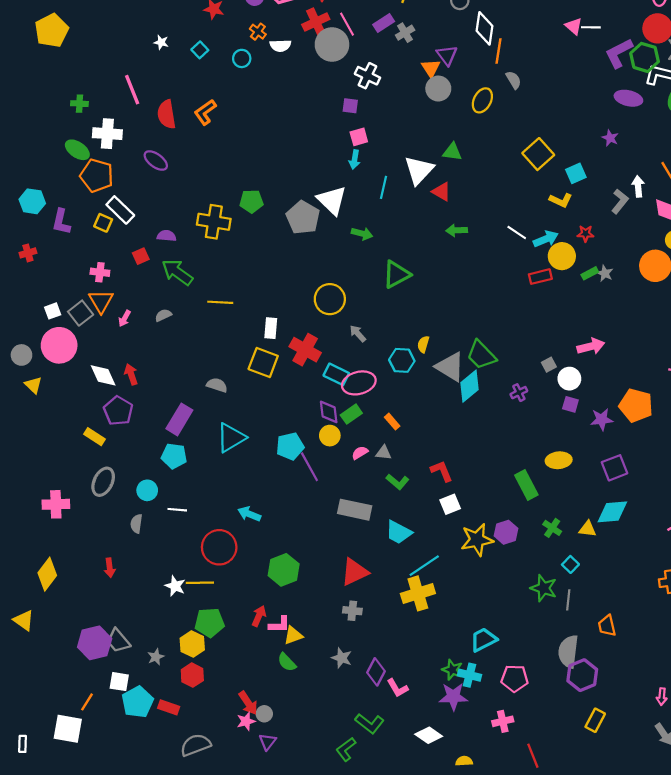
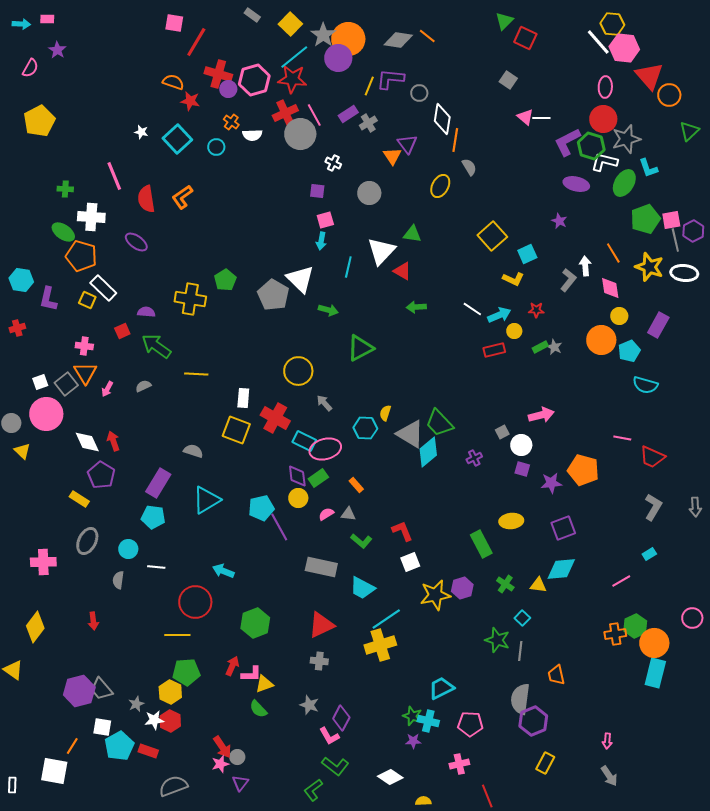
cyan square: (200, 50) -> (177, 139), size x1.8
white cross: (367, 76) -> (333, 163), size x0.7
gray circle: (438, 89) -> (369, 193), moved
green pentagon: (251, 201) -> (225, 280), turned -30
yellow circle: (562, 256) -> (514, 331), size x0.6
white star: (175, 586) -> (154, 720), moved, turned -30
pink L-shape: (397, 688) -> (329, 736), moved
purple star: (453, 697) -> (413, 741), size x0.6

